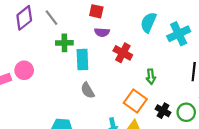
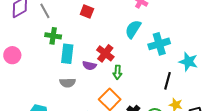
purple semicircle: (102, 32) -> (89, 66), moved
green arrow: (151, 77) -> (117, 72), moved
gray semicircle: (88, 90) -> (68, 83), turned -70

